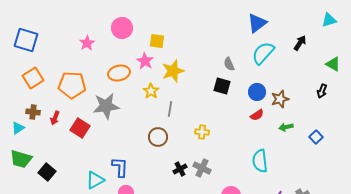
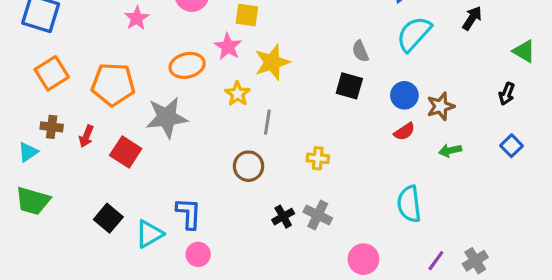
blue square: (316, 137) -> (511, 146), moved
black square: (47, 172) -> (108, 218), moved

